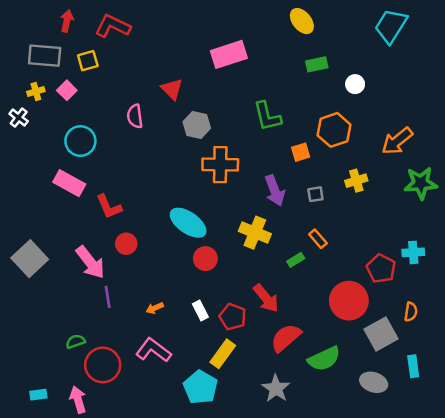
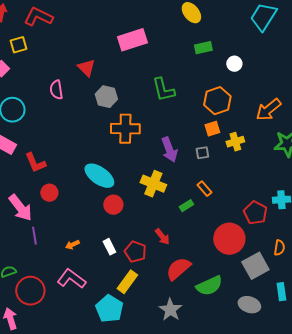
orange square: (301, 152) -> (212, 129), moved
red arrow: (266, 298) -> (162, 237), size x0.7

